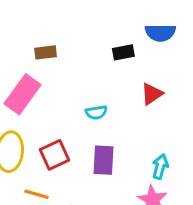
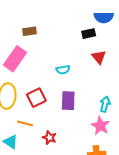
black rectangle: (123, 52) -> (89, 34), moved
red triangle: (152, 94) -> (99, 57), turned -35

